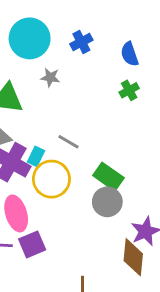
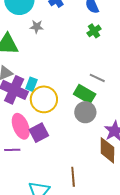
gray line: (68, 142) -> (97, 78), moved
purple square: (32, 244) -> (39, 133), moved

